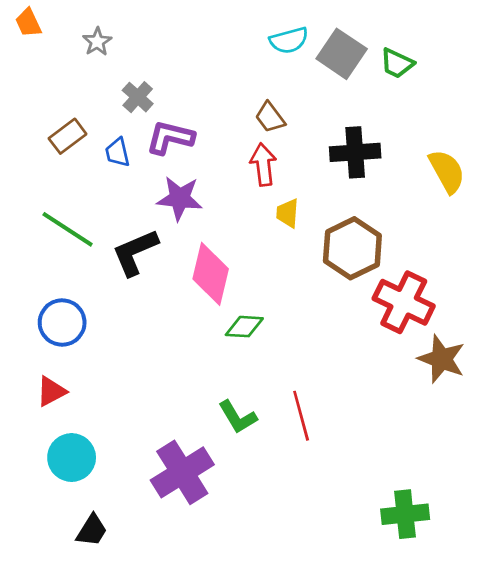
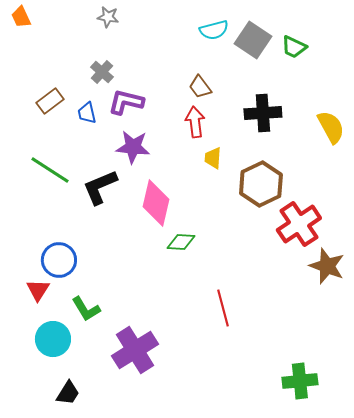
gray star: (97, 42) -> (108, 17), moved, turned -30
red cross: (404, 302) -> (299, 224), turned 30
blue circle: (62, 323) -> (59, 260), moved
red triangle: (51, 391) -> (38, 290), turned -30
green L-shape: (238, 417) -> (86, 309), moved

